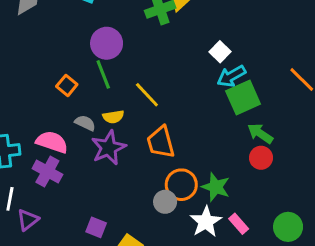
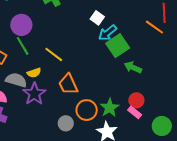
gray semicircle: (85, 123) -> (16, 80), size x1.5
red circle: (261, 158) -> (136, 100), moved
green star: (216, 187) -> (110, 108), turned 30
gray circle: (165, 202) -> (66, 123), moved
pink rectangle: (239, 224) -> (135, 112), moved

